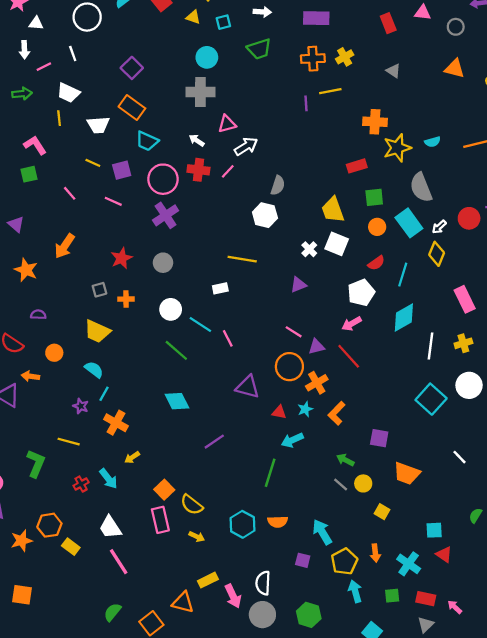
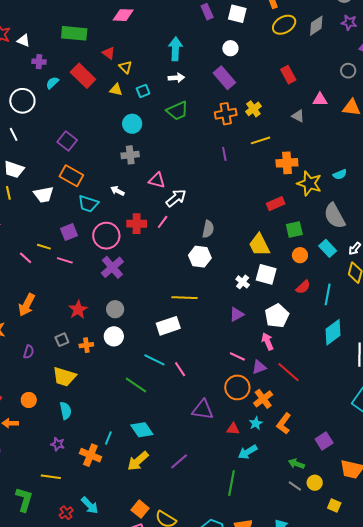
pink triangle: (423, 13) -> (320, 100), moved
purple rectangle: (316, 18) -> (224, 78), turned 55
yellow line: (330, 91) -> (260, 140), moved
gray cross: (200, 92) -> (130, 155), size x0.7
pink triangle: (227, 124) -> (157, 180), turned 36
white arrow: (197, 140) -> (117, 191), moved
yellow star: (397, 148) -> (309, 183), turned -30
yellow line: (93, 163) -> (44, 247), moved
cyan rectangle: (409, 223) -> (328, 248), size x0.7
white rectangle: (220, 288) -> (168, 326), size x1.6
white pentagon: (361, 293) -> (277, 316), moved
white circle: (171, 309) -> (114, 336), moved
purple semicircle: (38, 315) -> (29, 352), moved, turned 112
pink arrow: (352, 324) -> (267, 341), moved, turned 102
cyan semicircle: (94, 370) -> (66, 411), turned 48
cyan line: (104, 394) -> (108, 438), moved
purple square: (379, 438) -> (324, 441), turned -36
yellow arrow: (132, 457) -> (138, 461), moved, size x1.6

